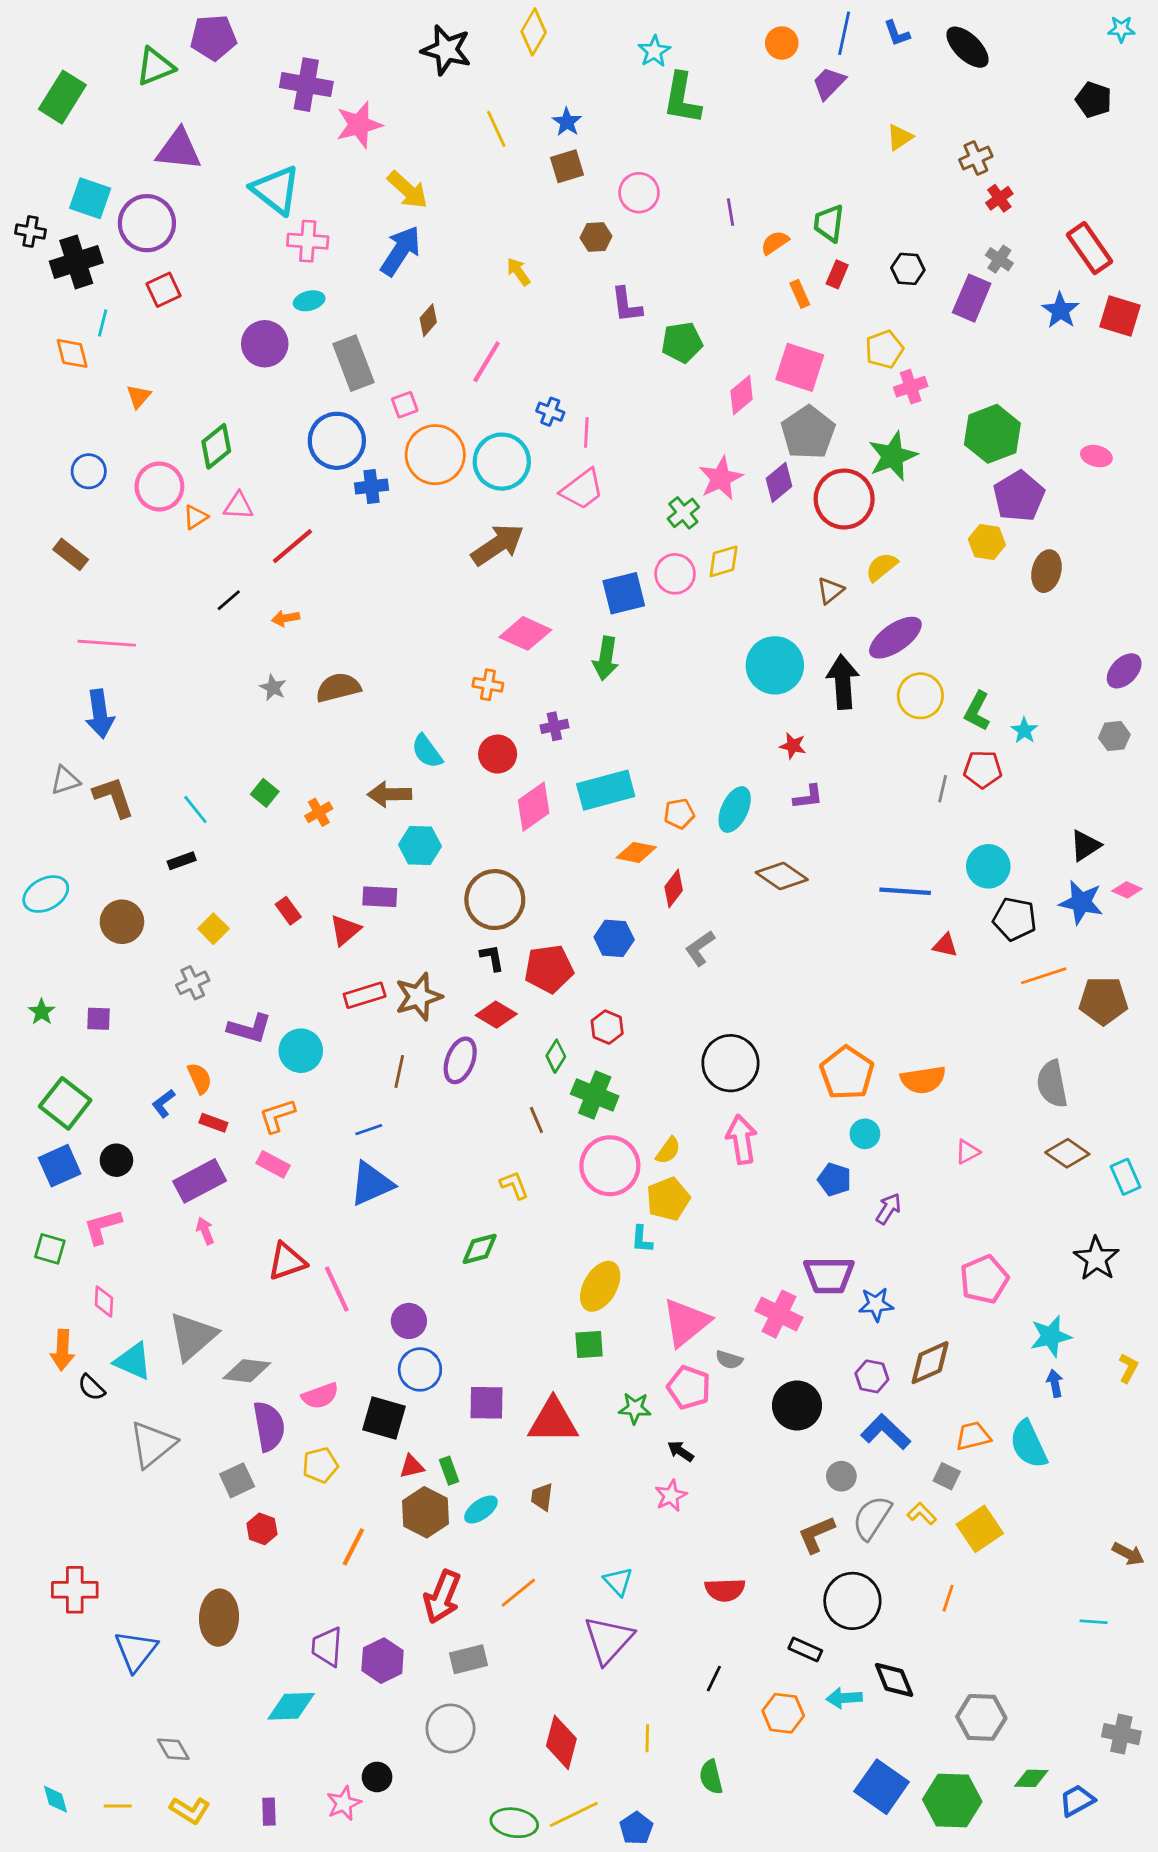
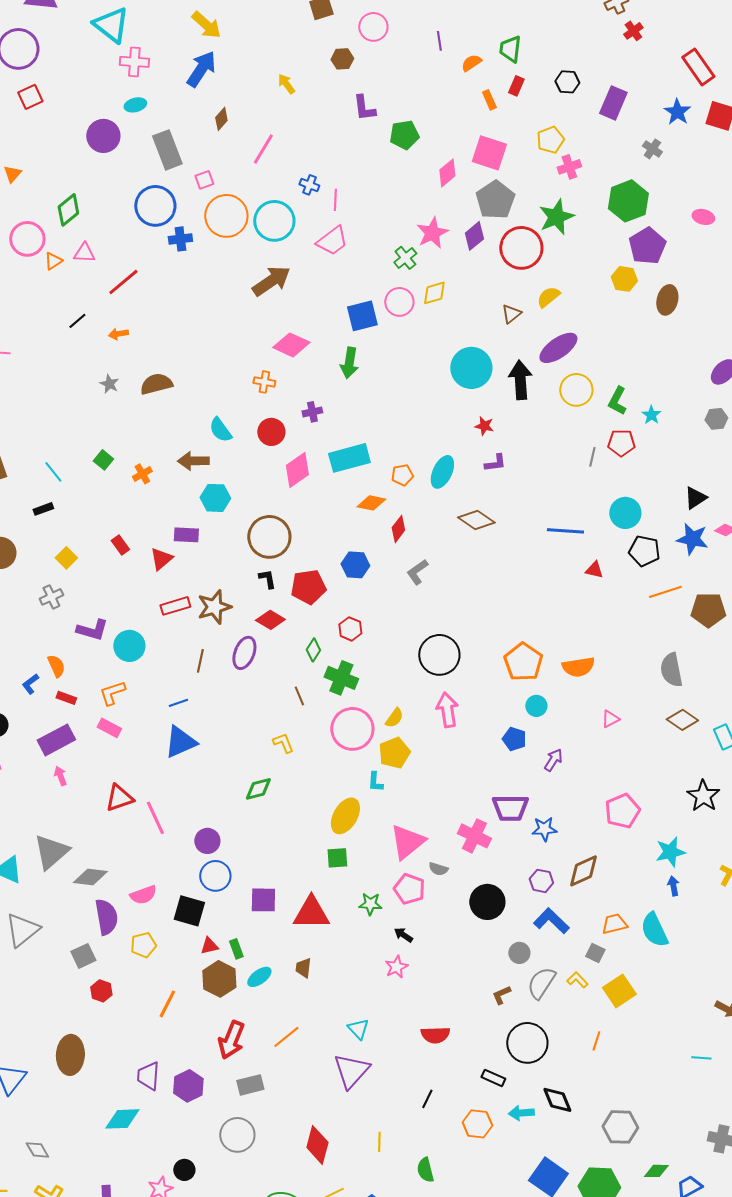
gray cross: (999, 259) -> (652, 149), moved
brown L-shape: (816, 1534) -> (501, 995), size x0.7

